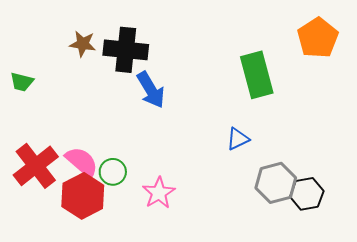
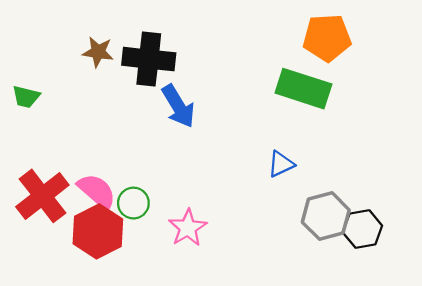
orange pentagon: (318, 38) -> (327, 38), moved, turned 30
green rectangle: (257, 75) -> (303, 89), turned -57

